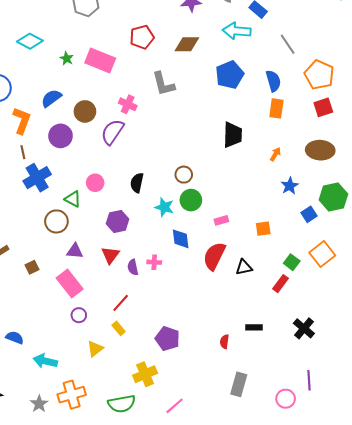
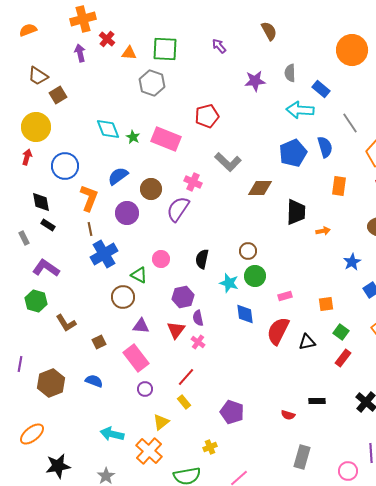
cyan diamond: (30, 41) -> (108, 129), moved, turned 40
brown diamond: (187, 44) -> (260, 188), moved
blue semicircle: (273, 81) -> (325, 147), moved
gray L-shape: (163, 84) -> (228, 162), turned -32
orange arrow: (275, 154) -> (323, 231), moved, turned 48
pink cross: (154, 262) -> (198, 342), moved, turned 32
green square: (292, 262) -> (341, 332), moved
purple semicircle: (133, 267) -> (198, 318), moved
blue semicircle: (15, 338) -> (94, 381), moved
red semicircle: (224, 342) -> (288, 415), turned -80
yellow cross: (145, 374) -> (210, 447), size x0.6
orange cross: (72, 395) -> (149, 451), moved, turned -32

